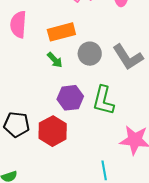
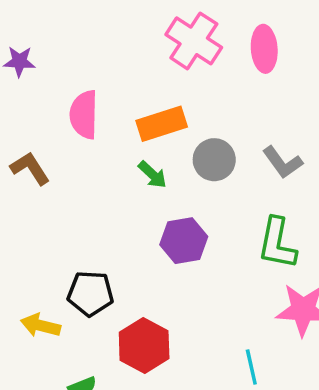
gray L-shape: (128, 57) -> (283, 162), size x0.7
green L-shape: (103, 100) -> (277, 243), moved
red hexagon: (53, 131) -> (144, 345), moved

